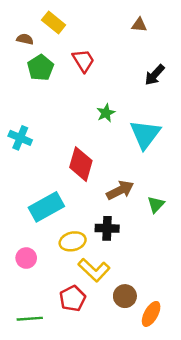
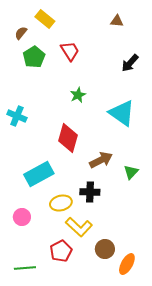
brown semicircle: (25, 39) -> (21, 33), turned -64
green star: (106, 113) -> (78, 95), moved
cyan triangle: (145, 134) -> (122, 113), turned -32

